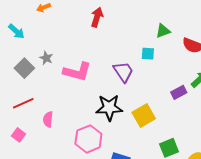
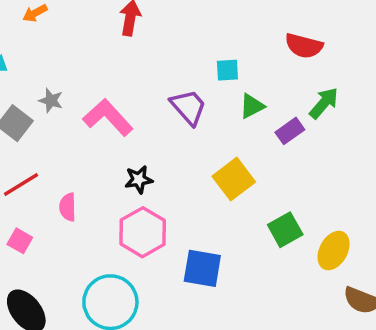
green triangle: (163, 31) -> (252, 106), moved
pink L-shape: (77, 72) -> (108, 117), turned -140
black star: (109, 108) -> (139, 179), moved, size x0.6

